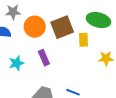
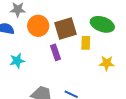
purple rectangle: (44, 58) -> (56, 52), moved

